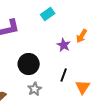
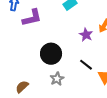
black line: (64, 75) -> (86, 65), turned -72

